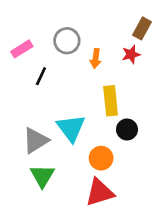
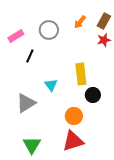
red star: (131, 54) -> (104, 40), moved
orange arrow: (96, 58) -> (80, 22), moved, turned 32
cyan triangle: (71, 128) -> (51, 85), moved, size x0.6
green triangle: (42, 176) -> (32, 145), moved

